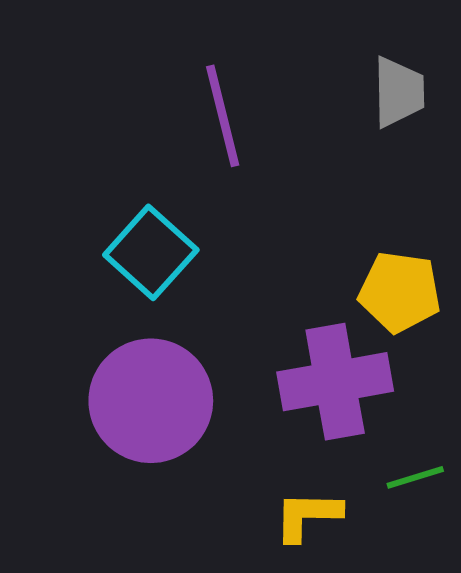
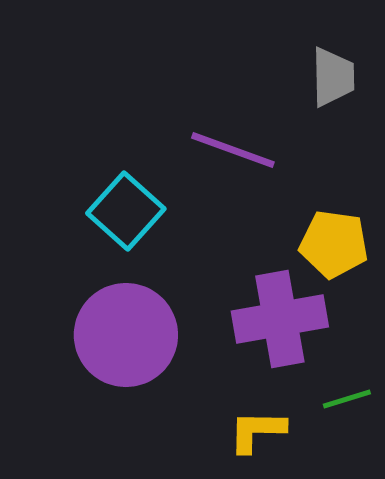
purple line: (223, 116) -> (233, 150), moved, turned -56

